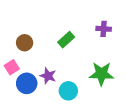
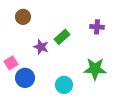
brown circle: (25, 43) -> (23, 17), moved
purple star: (48, 76) -> (41, 47), moved

